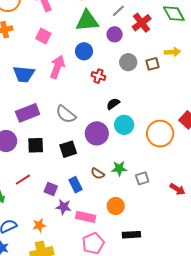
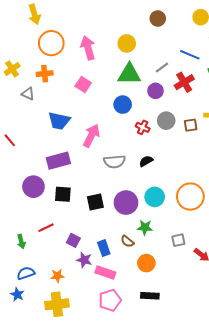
pink arrow: (57, 67) -> (91, 136), moved
red cross: (98, 76) -> (143, 127), moved
gray semicircle: (66, 114) -> (114, 162), moved, turned -50
cyan circle: (124, 125) -> (155, 197), moved
purple circle: (97, 133) -> (126, 203), moved
brown semicircle: (98, 174) -> (127, 241), moved
gray square: (142, 178) -> (178, 240), moved
blue rectangle: (76, 185) -> (104, 248), moved
orange circle: (116, 206) -> (146, 263), moved

